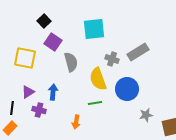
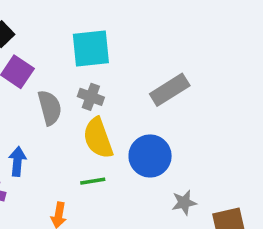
gray cross: (112, 59) -> (91, 97), moved

